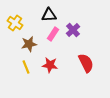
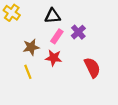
yellow cross: (15, 23) -> (12, 13), moved
red star: (50, 65) -> (54, 58), moved

